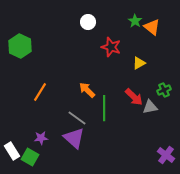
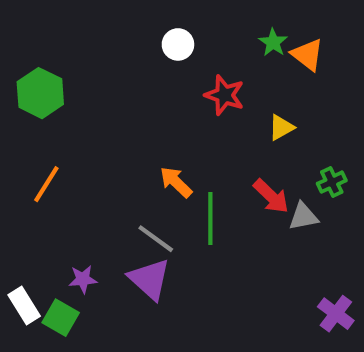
orange line: (40, 92) -> (46, 184), moved

